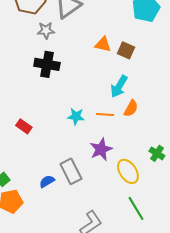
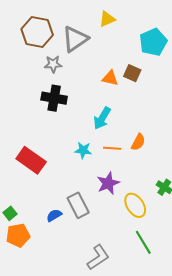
brown square: (126, 50) -> (132, 73), moved
cyan arrow: (119, 86) -> (102, 118), moved
red rectangle: (24, 126) -> (31, 160), size x1.8

